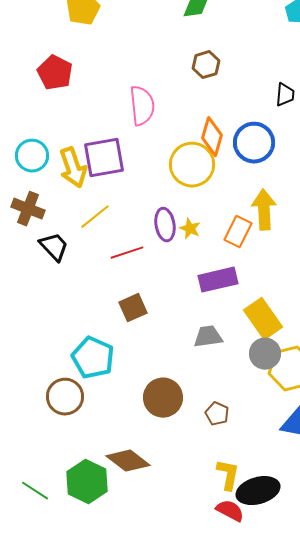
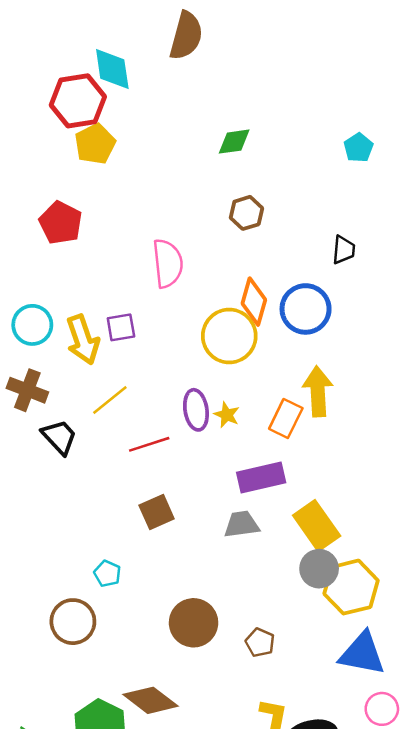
purple square: (104, 158) -> (121, 327), size x0.6
gray trapezoid: (208, 337) -> (242, 524), moved
cyan pentagon: (93, 358) -> (107, 574), size x0.5

